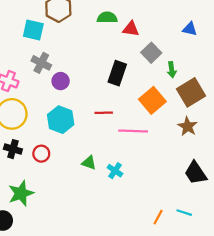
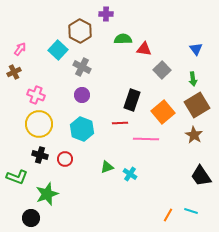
blue triangle: (190, 29) -> (196, 49), turned 40
cyan square: (33, 30) -> (58, 50), turned 30
gray cross: (41, 63) -> (82, 67), moved
green arrow: (172, 70) -> (193, 79), moved
black rectangle: (117, 73) -> (132, 100), moved
green triangle: (89, 163) -> (107, 167), turned -40

